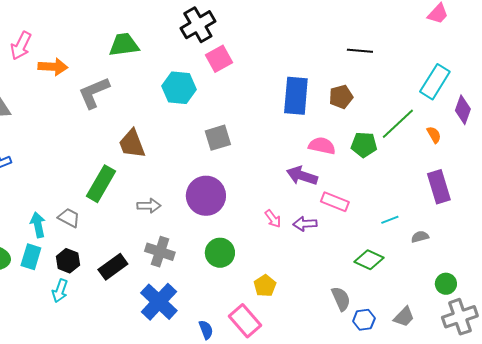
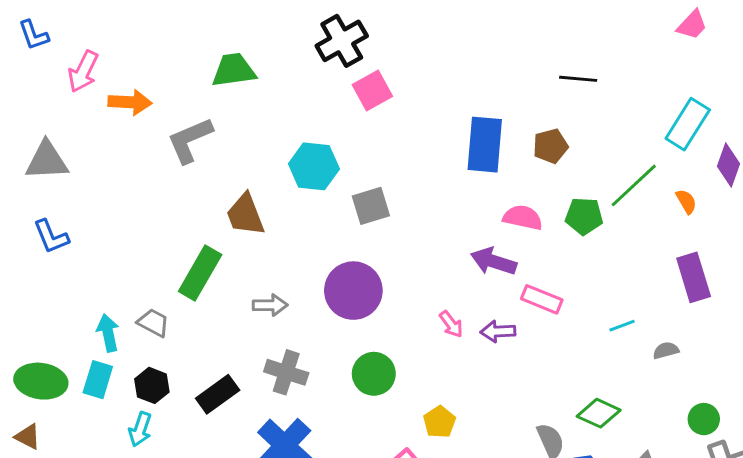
cyan hexagon: (179, 88) -> (314, 166), moved
green diamond: (369, 260) -> (599, 413), moved

